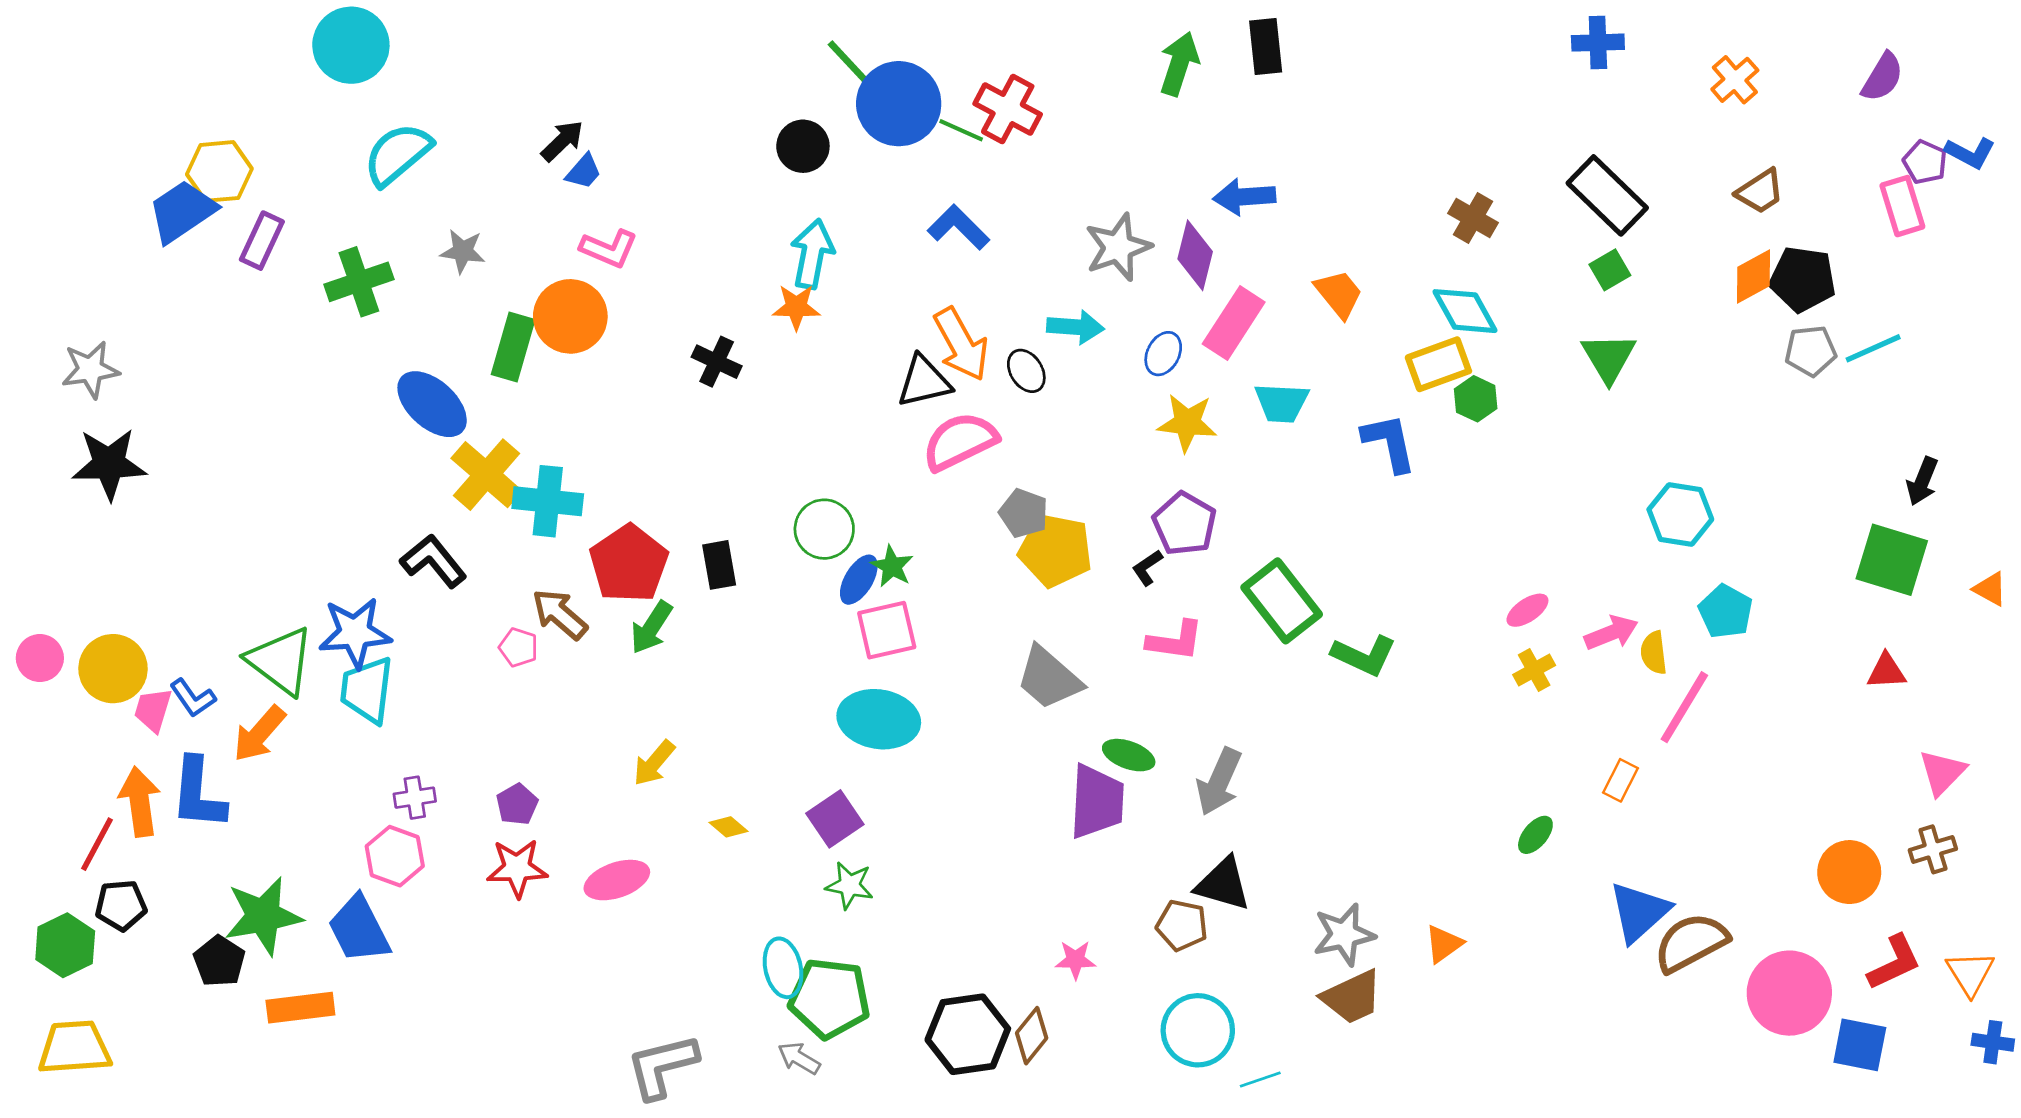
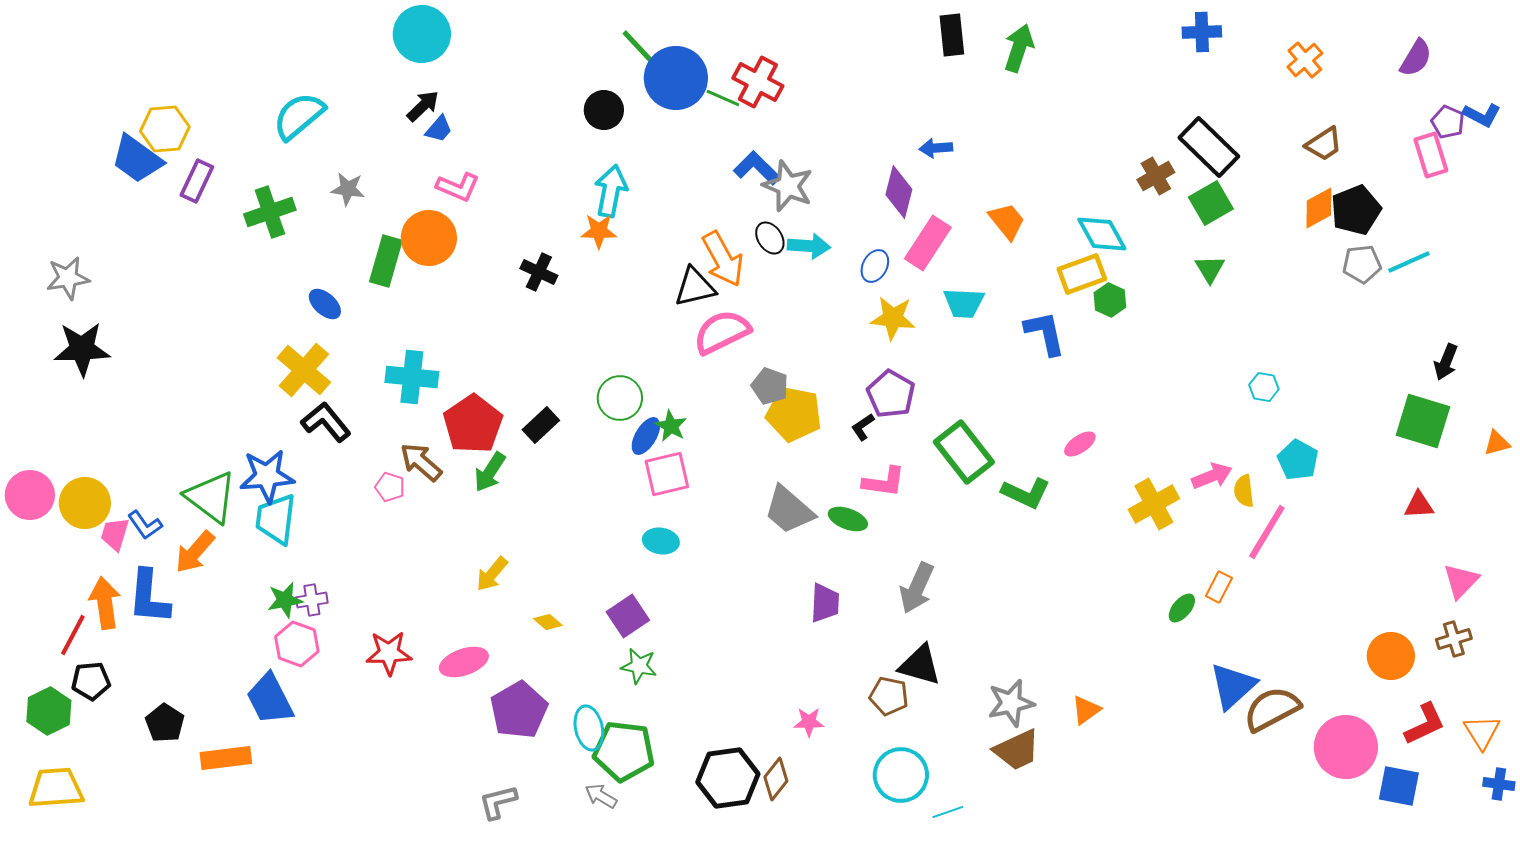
cyan circle: (351, 45) -> (422, 34), moved
green arrow: (1179, 64) -> (1019, 48), moved
blue arrow: (1244, 197) -> (936, 148), size x0.7
blue trapezoid: (182, 211) -> (137, 159), turned -110
brown cross: (1473, 218) -> (1156, 176), moved, turned 30
blue L-shape: (958, 227) -> (757, 168), moved
gray star: (1118, 247) -> (788, 186), moved, turned -30
green square: (1610, 270) -> (1211, 203), size x1.4
black pentagon: (1803, 279) -> (1356, 210), turned -30
green triangle: (1609, 358) -> (1210, 269), size x0.7
black ellipse: (1026, 371) -> (770, 238), moved
blue ellipse: (432, 404) -> (325, 304), size x0.6
yellow cross: (487, 475) -> (304, 370), moved
cyan hexagon: (1680, 514) -> (1264, 387), size x0.6
black rectangle: (719, 565) -> (541, 425), turned 57
orange triangle: (1990, 589) -> (1497, 443), turned -44
pink ellipse: (1527, 610) -> (1080, 444), moved
pink circle: (40, 658) -> (30, 495), size x1.4
yellow cross: (1534, 670) -> (1154, 504), size x1.6
cyan ellipse: (879, 719) -> (661, 541), size x0.6
green ellipse: (1129, 755) -> (848, 519), moved
purple trapezoid: (1097, 802) -> (825, 603), size x0.7
purple pentagon: (517, 804) -> (519, 710), moved, size x1.8
green ellipse: (1535, 835) -> (1182, 608), moved
green star: (263, 916) -> (285, 600), moved, size x0.6
gray L-shape: (662, 1066) -> (498, 802), size x0.7

